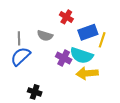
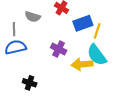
gray semicircle: (45, 36) -> (33, 17), moved
cyan semicircle: (82, 55) -> (97, 55), moved, turned 35
blue semicircle: (21, 56) -> (16, 47), turned 30

